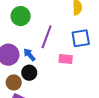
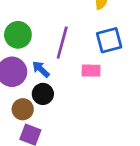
green circle: (21, 16) -> (18, 35), moved

